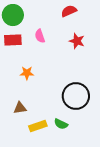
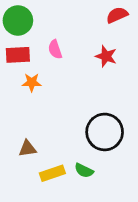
red semicircle: (69, 11) -> (117, 15), moved
orange star: (27, 73) -> (32, 82), moved

